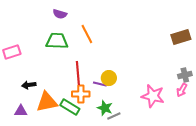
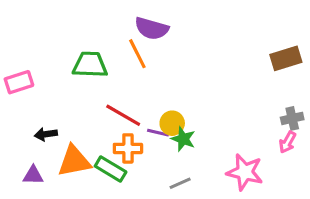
purple semicircle: (60, 14) -> (152, 28), moved, size x1.5
red line: (78, 73) -> (123, 115), turned -55
pink star: (153, 96) -> (245, 172), moved
green star: (105, 108) -> (183, 139), moved

